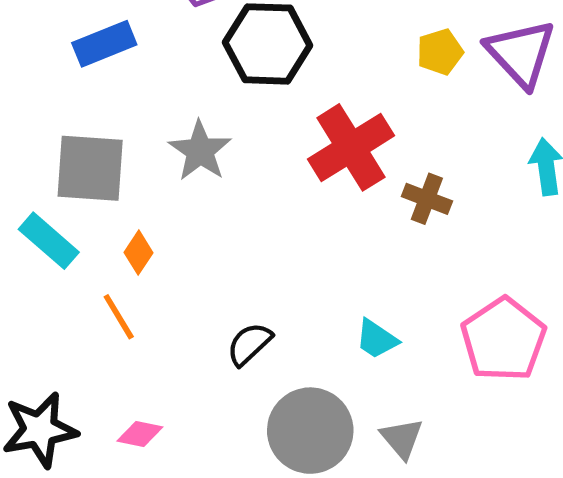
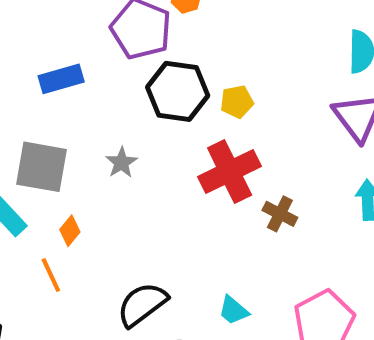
yellow pentagon: (440, 52) -> (237, 102), moved
gray star: (200, 151) -> (121, 163), size x0.7
black semicircle: (249, 344) -> (142, 304), size x1.5

